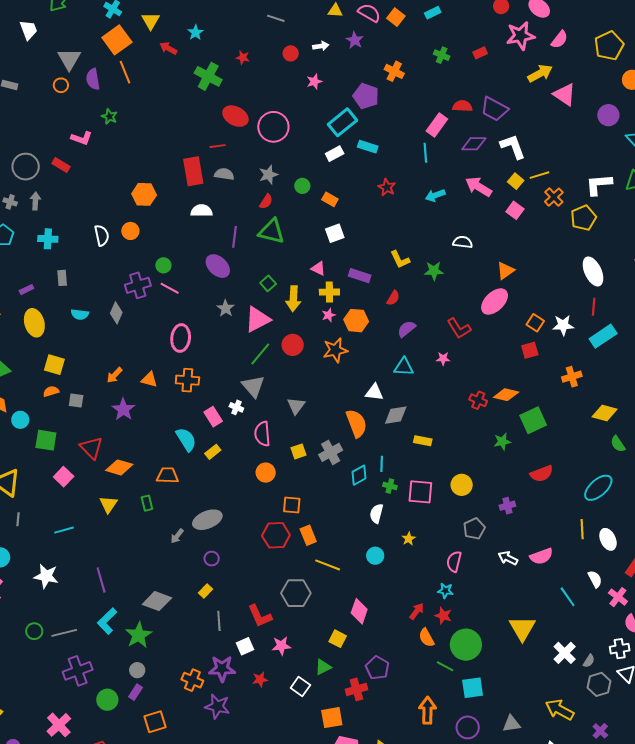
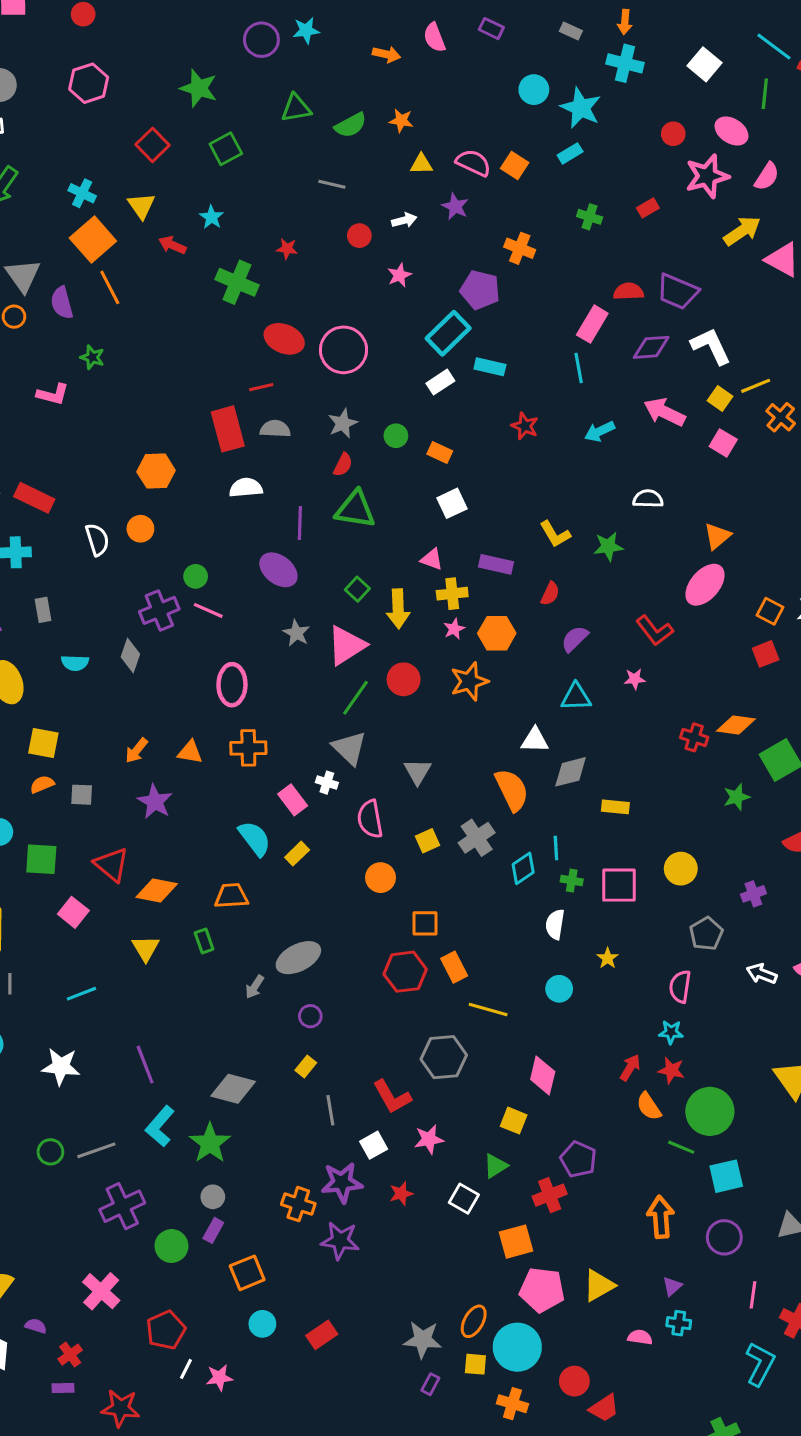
red rectangle: (61, 165) -> (34, 498), moved, size x1.4

